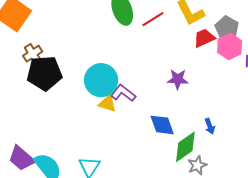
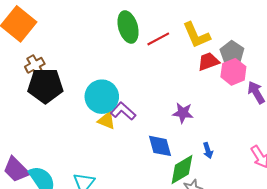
purple star: (178, 79) -> (183, 113), moved

